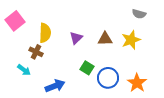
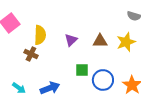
green square: (87, 68) -> (82, 70), turned -32
cyan arrow: (24, 70) -> (19, 88), moved

